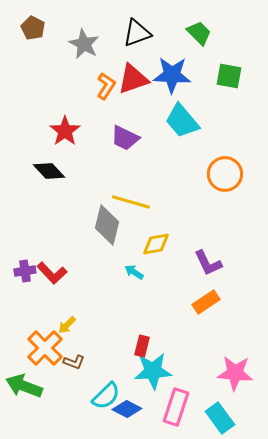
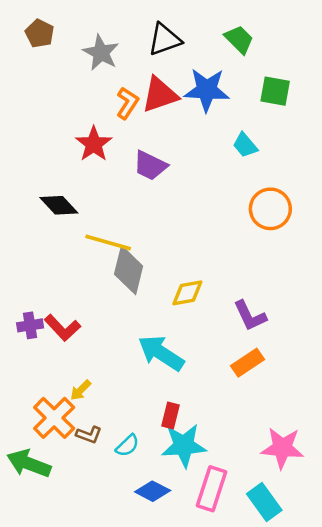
cyan trapezoid: (182, 121) -> (245, 145), moved, size x0.6
red star: (65, 131) -> (94, 144), moved
yellow line: (131, 202) -> (108, 242), moved
cyan arrow: (134, 272) -> (161, 353), moved, size x2.0
cyan semicircle: (106, 396) -> (127, 446), moved, size x0.7

